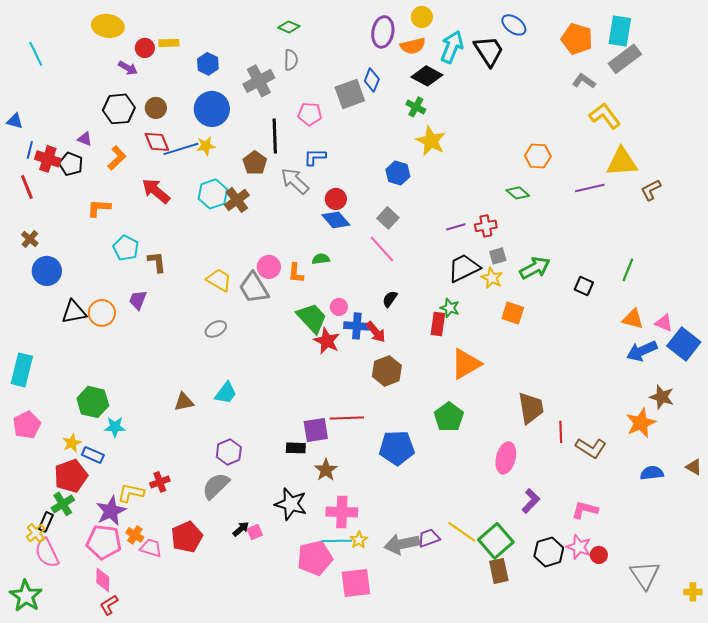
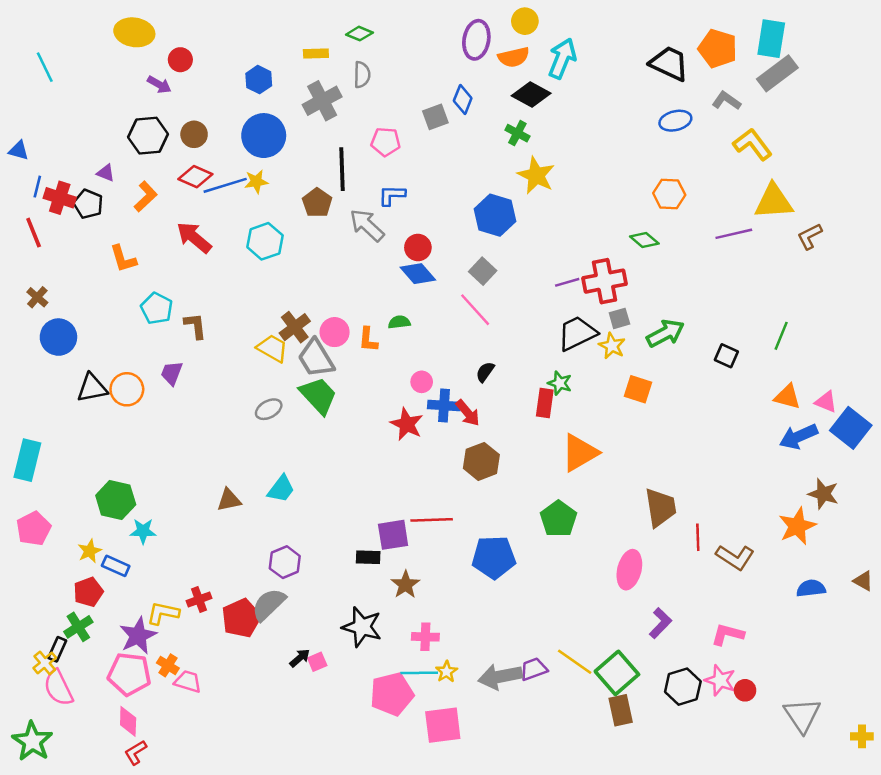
blue ellipse: (514, 25) -> (675, 121), moved, turned -50
yellow rectangle: (169, 43) -> (316, 53), moved
black trapezoid: (489, 51) -> (669, 63), moved, turned -32
gray square: (350, 94) -> (435, 117), size x0.7
red diamond: (157, 142) -> (195, 177), turned -44
blue hexagon: (398, 173) -> (495, 215), size x1.4
brown cross: (237, 200) -> (295, 327), moved
orange L-shape: (99, 208) -> (123, 259), turned -110
red cross: (486, 226) -> (604, 281), size x1.6
green trapezoid: (312, 318) -> (318, 396), moved
red pentagon: (71, 476) -> (88, 592), size x0.7
pink cross: (342, 512) -> (425, 637), size x0.7
red pentagon: (187, 537) -> (241, 618), moved

